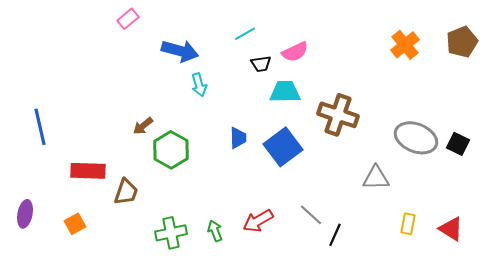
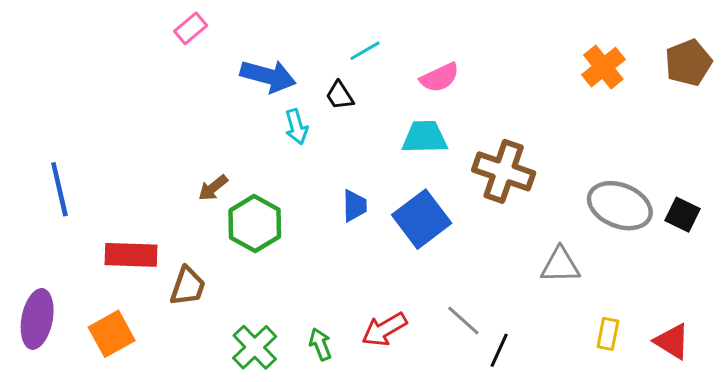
black trapezoid: (261, 64) -> (340, 95), moved, turned 65
purple ellipse: (25, 214) -> (37, 319), size x1.4
orange square: (75, 224) -> (112, 334), size x1.4
green cross: (171, 233) -> (255, 347), turned -32

